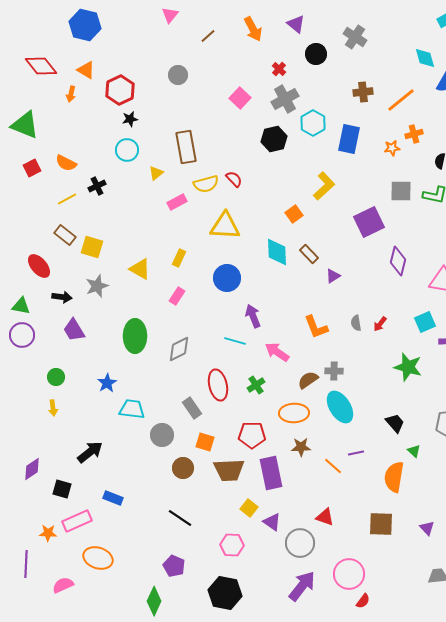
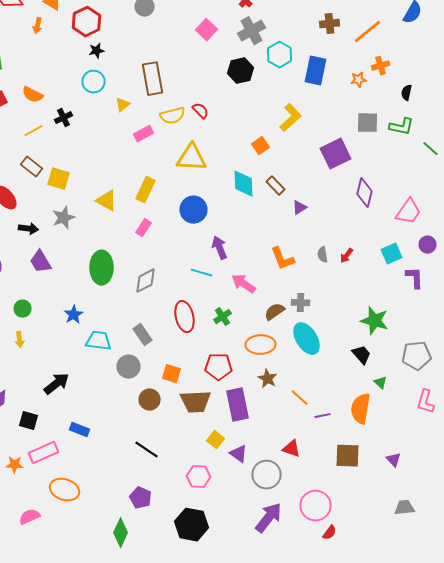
yellow rectangle: (179, 258) -> (146, 190), size x1.4
green star: (408, 367) -> (374, 321), moved
gray rectangle: (192, 408) -> (142, 335), moved
brown star: (301, 447) -> (268, 379), turned 30
purple line: (356, 453) -> (322, 416), moved

